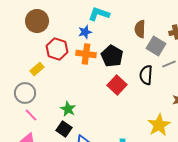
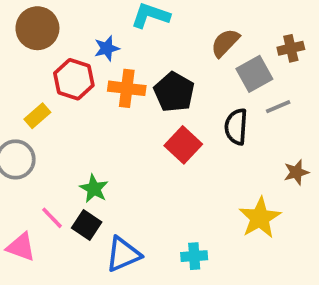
brown semicircle: (140, 29) -> (225, 43), turned 42
blue star: (85, 32) -> (107, 48), moved
gray square: (156, 46) -> (254, 74), turned 30
pink line: (31, 115) -> (52, 218), moved

